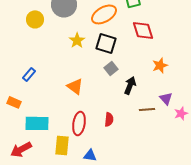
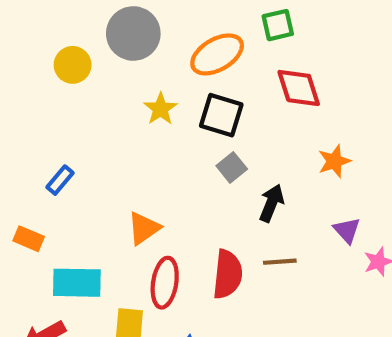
orange triangle: (75, 86) -> (144, 228), moved, turned 48
brown line: (147, 109) -> (280, 262), moved
red semicircle: (109, 119) -> (228, 274), size x1.6

